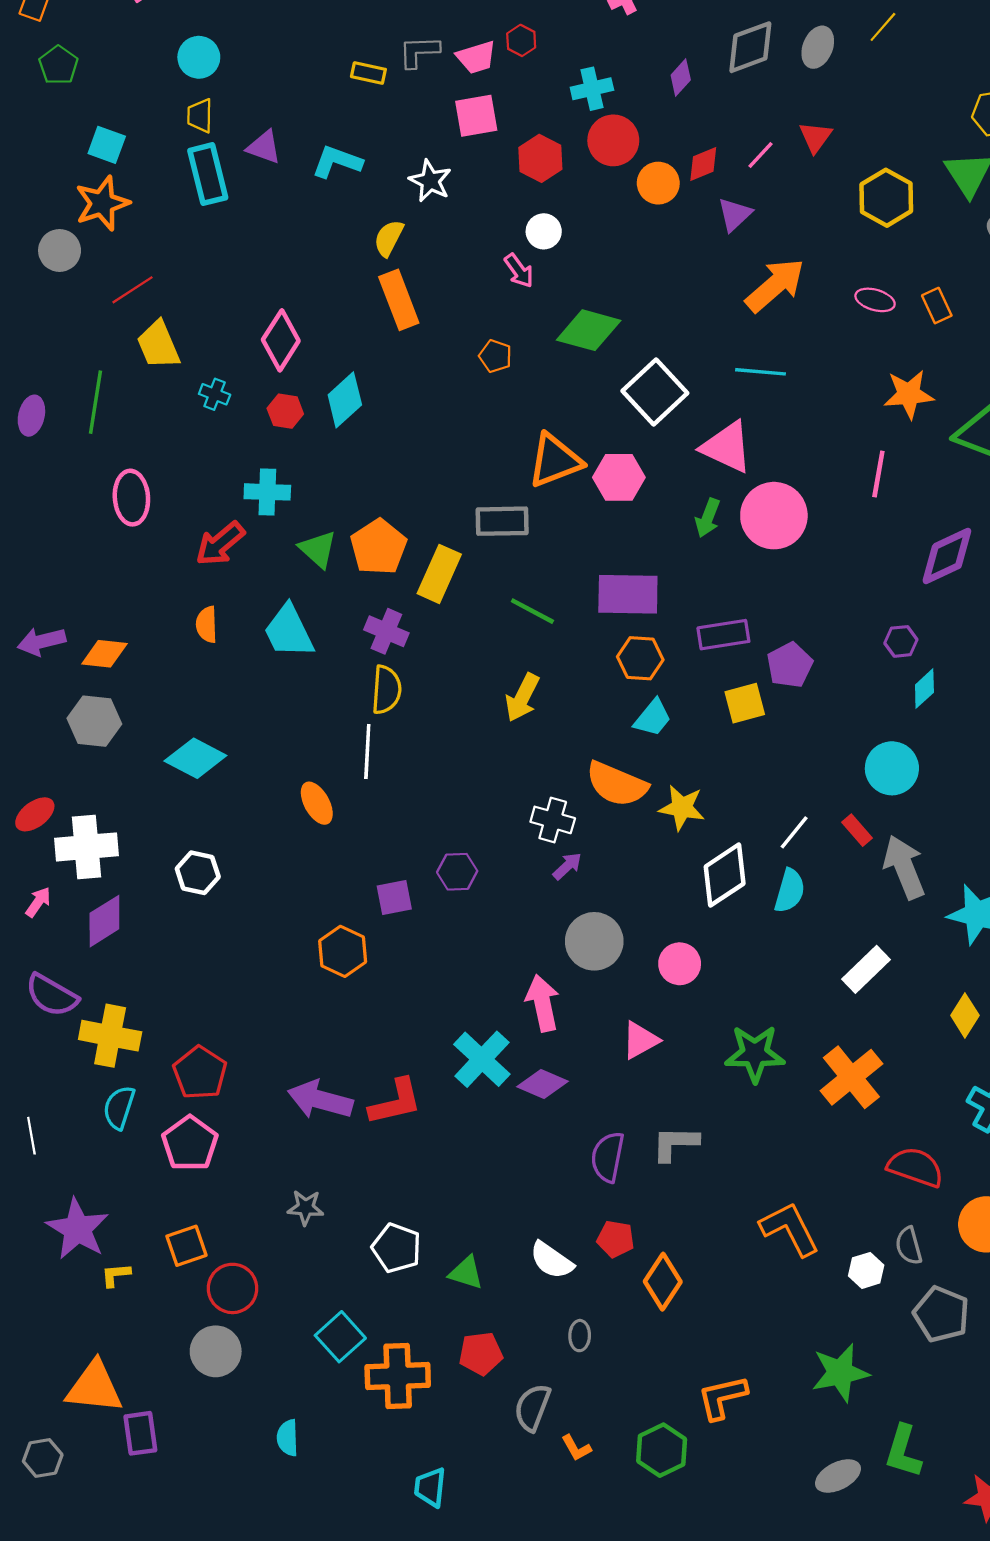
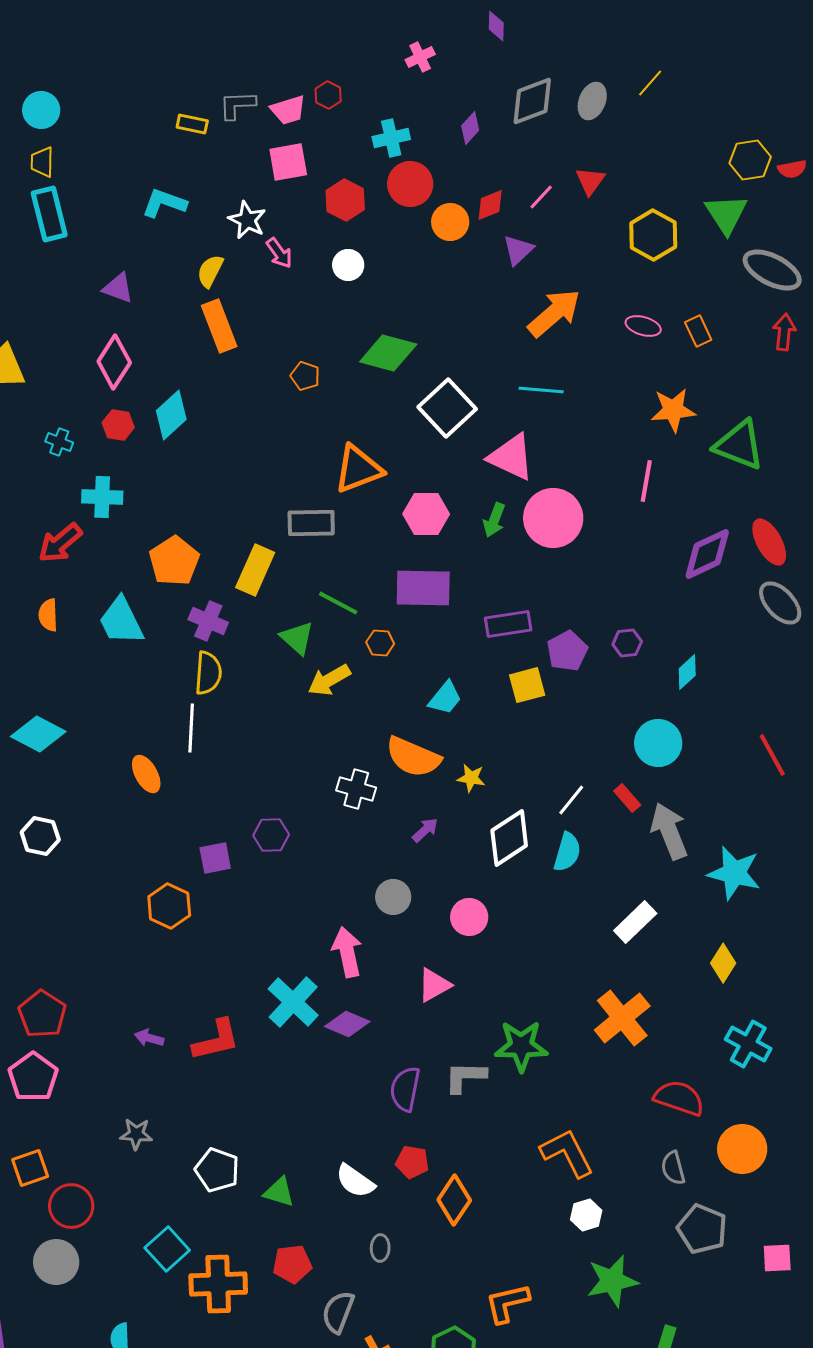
purple triangle: (264, 147) -> (118, 288), moved
pink arrow: (519, 271) -> (279, 253), moved
cyan cross: (215, 394) -> (59, 442), moved
pink hexagon: (619, 477) -> (426, 514), moved
orange pentagon: (379, 547) -> (174, 561), moved
green triangle: (318, 549) -> (297, 638), moved
purple hexagon: (901, 641) -> (627, 643), moved
orange hexagon: (640, 658) -> (380, 643), moved, size x0.7
yellow arrow: (522, 698) -> (329, 680), turned 33
yellow star: (682, 808) -> (471, 778), size x0.7
purple arrow: (567, 866) -> (425, 830), moved
gray circle: (594, 941) -> (393, 897), size x0.7
green star: (755, 1054) -> (521, 1046), moved
purple arrow: (320, 1100) -> (149, 1038), size x0.5
white hexagon: (866, 1270) -> (586, 1215), moved

